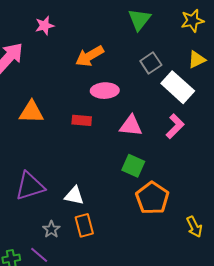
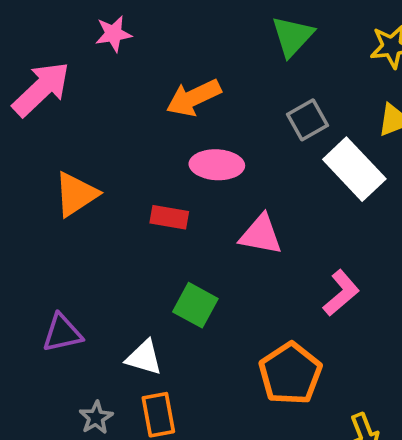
orange triangle: (31, 112) -> (76, 194), turned -40
pink L-shape: (175, 126) -> (341, 293), moved
green square: (133, 166) -> (195, 305), moved
purple triangle: (30, 186) -> (62, 333), size x0.7

